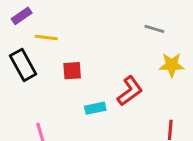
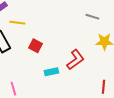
red square: (72, 71) -> (35, 46), turned 32

